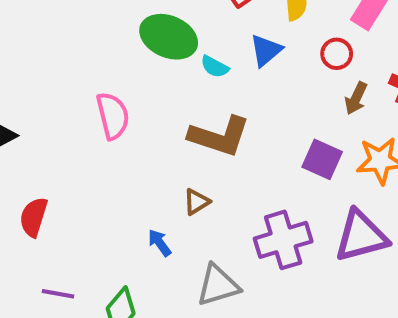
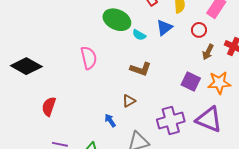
brown L-shape: (219, 136) -> (141, 69), size x0.7
purple triangle: (361, 236) -> (209, 119), turned 36

